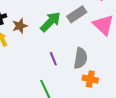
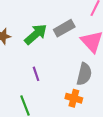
gray semicircle: (80, 58) -> (84, 74), moved

